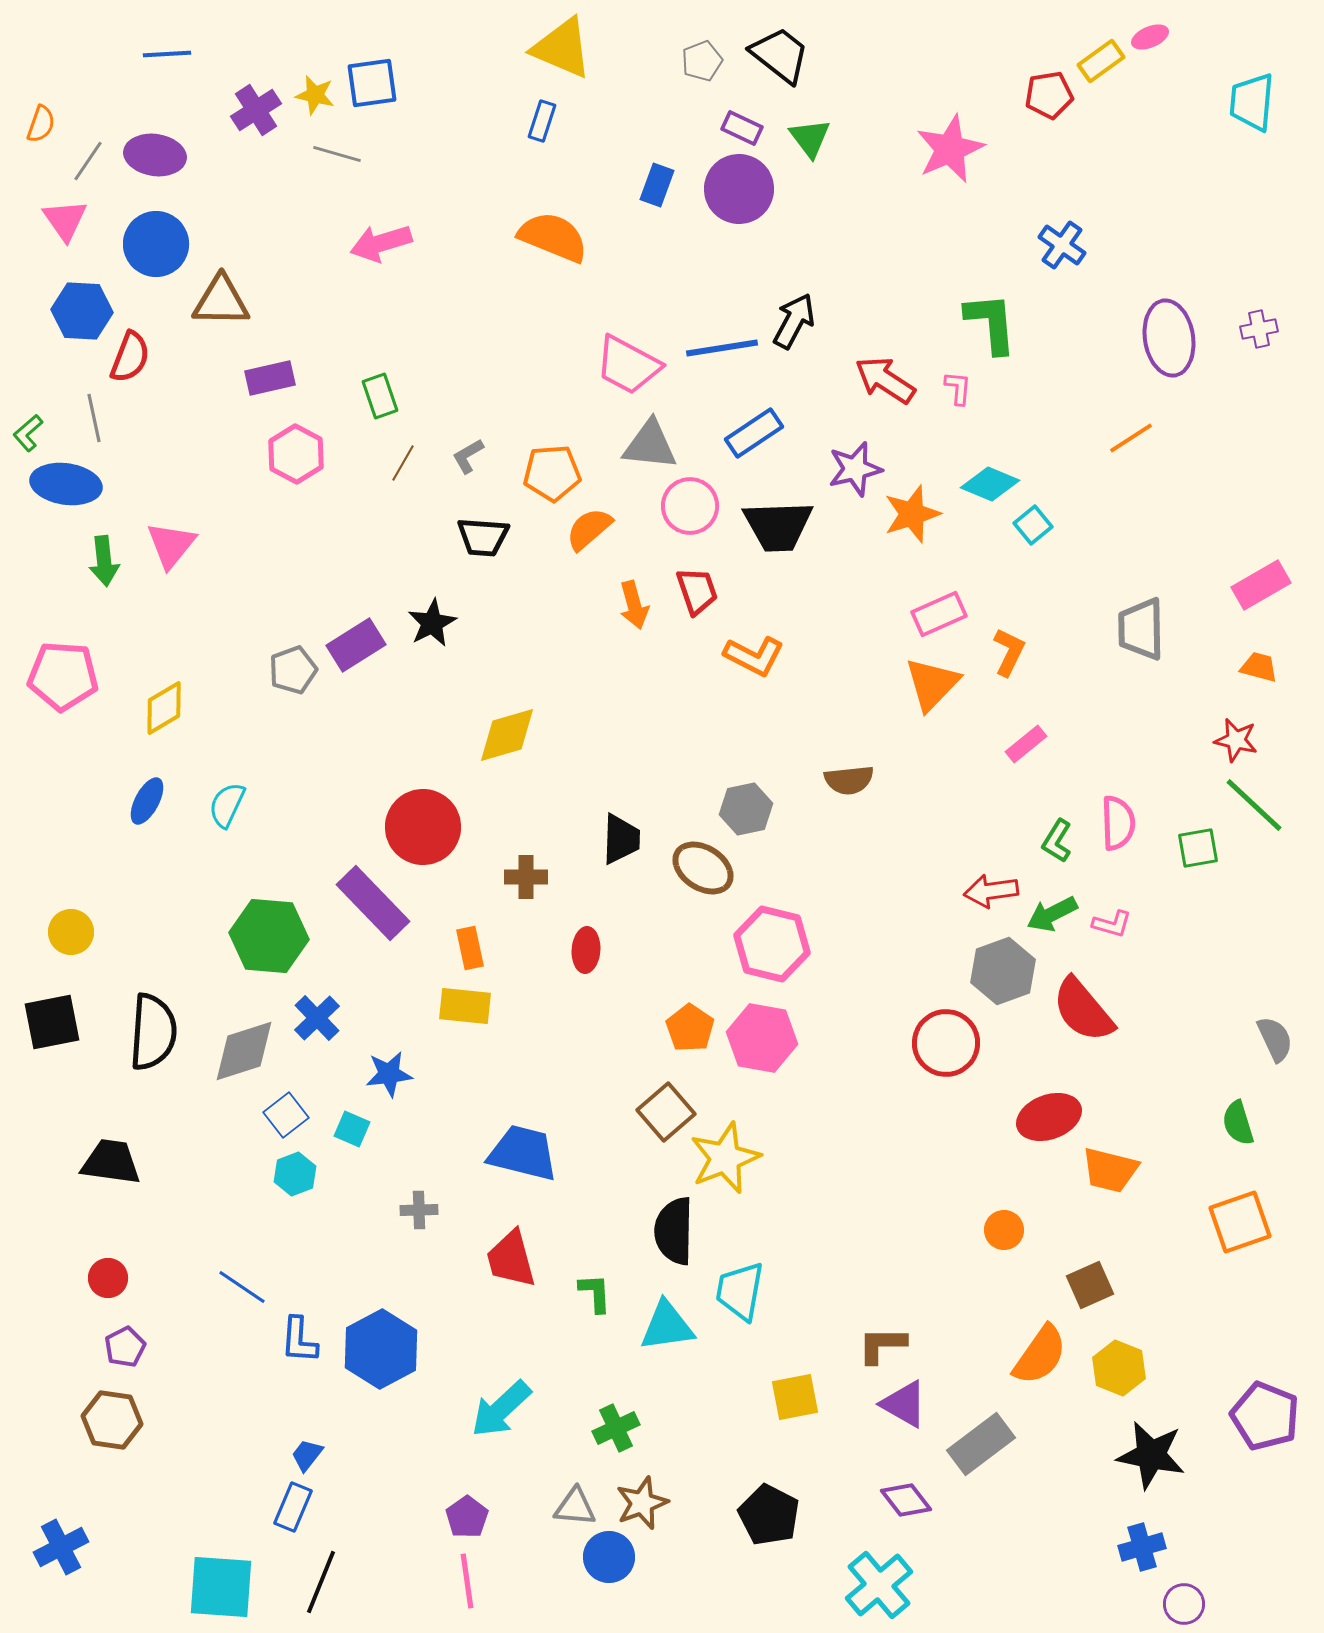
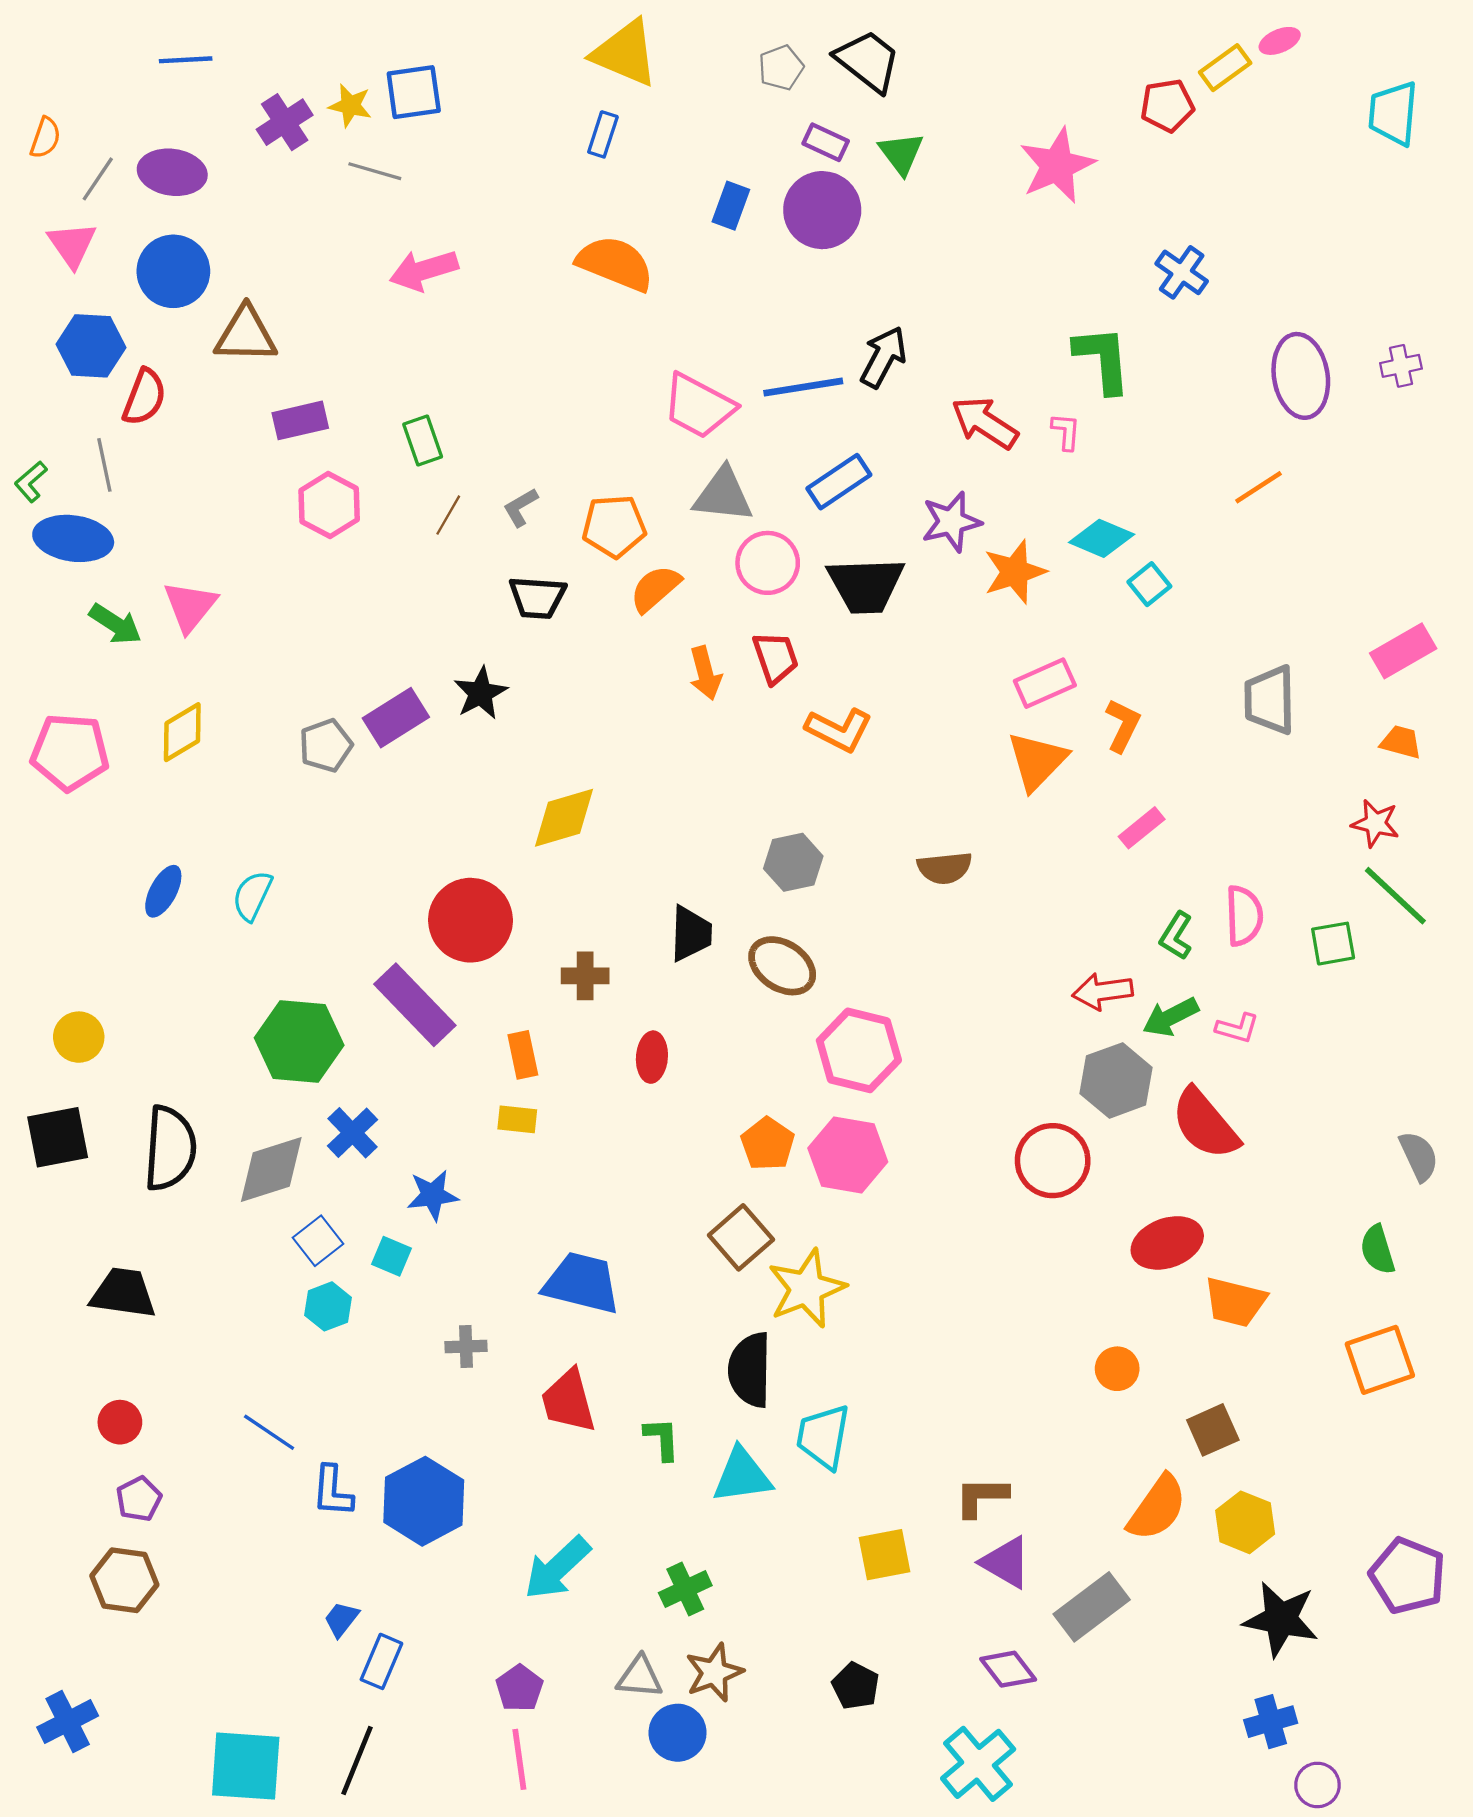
green arrow: (104, 561) -> (115, 624), turned -51
yellow diamond: (164, 708) -> (182, 732), moved
gray hexagon: (746, 809) -> (793, 862), moved
yellow rectangle: (465, 1006) -> (517, 1119), size x0.7
blue rectangle: (293, 1507) -> (381, 1661), moved
black pentagon: (769, 1515) -> (856, 1686), size x0.7

